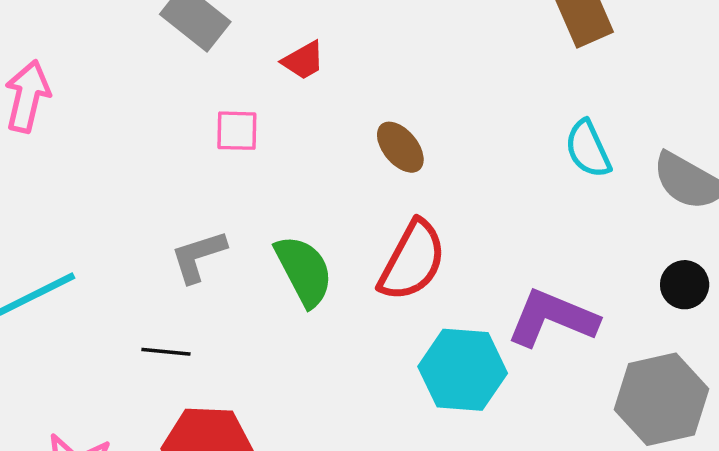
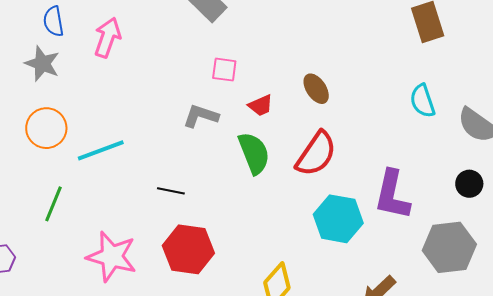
red trapezoid: (303, 61) -> (261, 105), moved
gray L-shape: (198, 256) -> (201, 116), moved, turned 30
purple L-shape: (552, 318) -> (392, 195), turned -106

